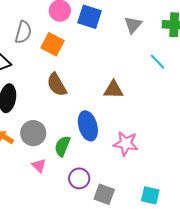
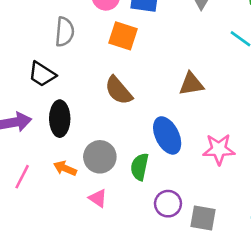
orange square: (52, 44) -> (123, 36), moved
pink triangle: (39, 166) -> (98, 198), moved

